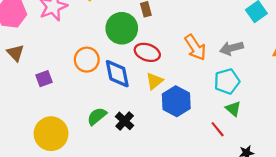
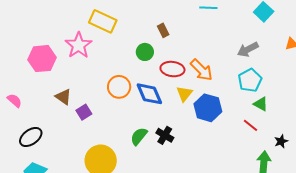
green circle: (122, 28) -> (145, 52), size x0.6
orange arrow: (195, 47) -> (202, 70), moved
brown triangle: (15, 53) -> (63, 97), moved

